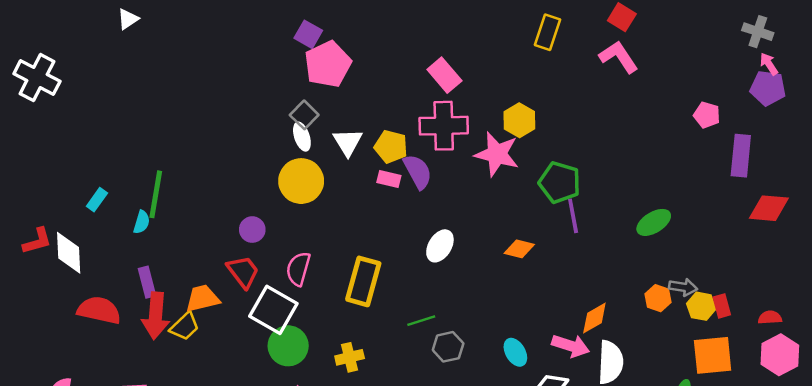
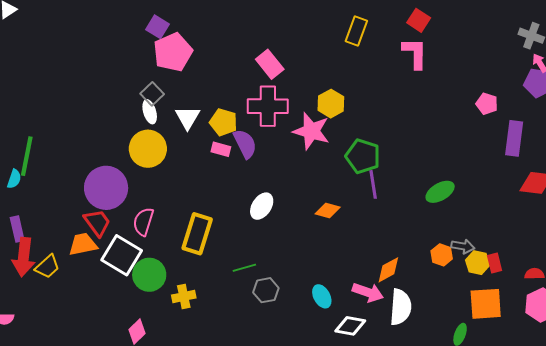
pink L-shape: (619, 57) -> (415, 53), turned 32
purple circle: (252, 230) -> (106, 188), size x2.0
orange trapezoid: (202, 298) -> (83, 244), moved
green circle: (288, 346) -> (149, 275), moved

